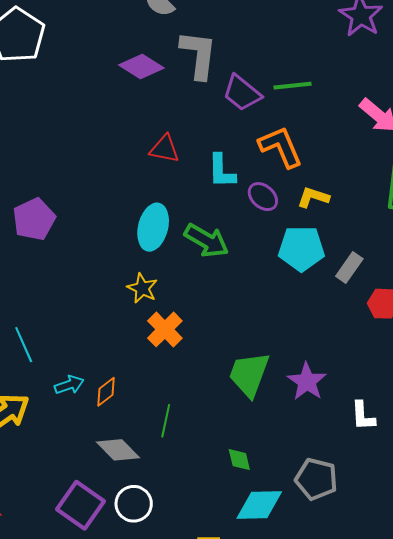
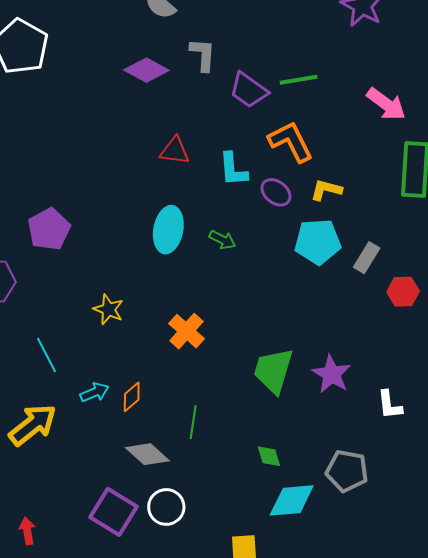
gray L-shape: (199, 55) -> (203, 55), size x0.7
green arrow: (206, 241) -> (222, 240), size x0.6
yellow star: (142, 288) -> (108, 309), moved

